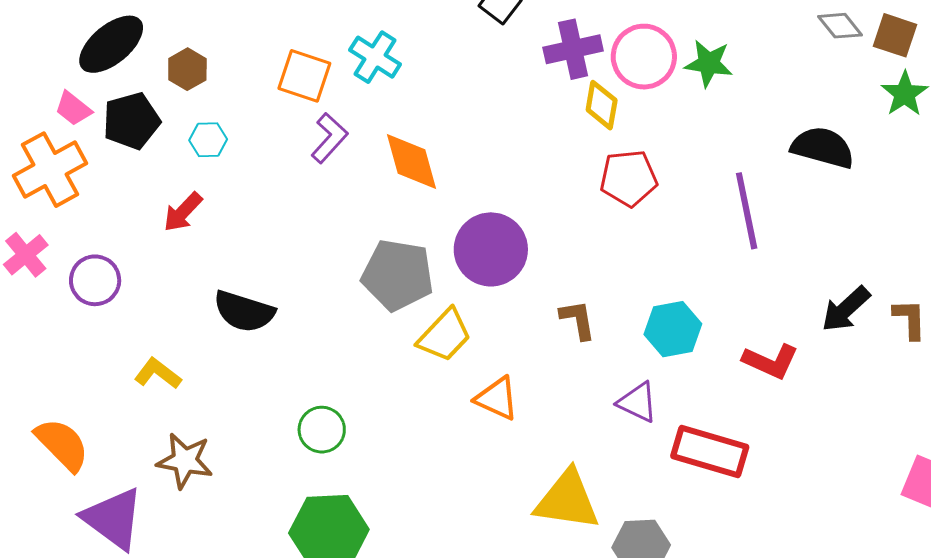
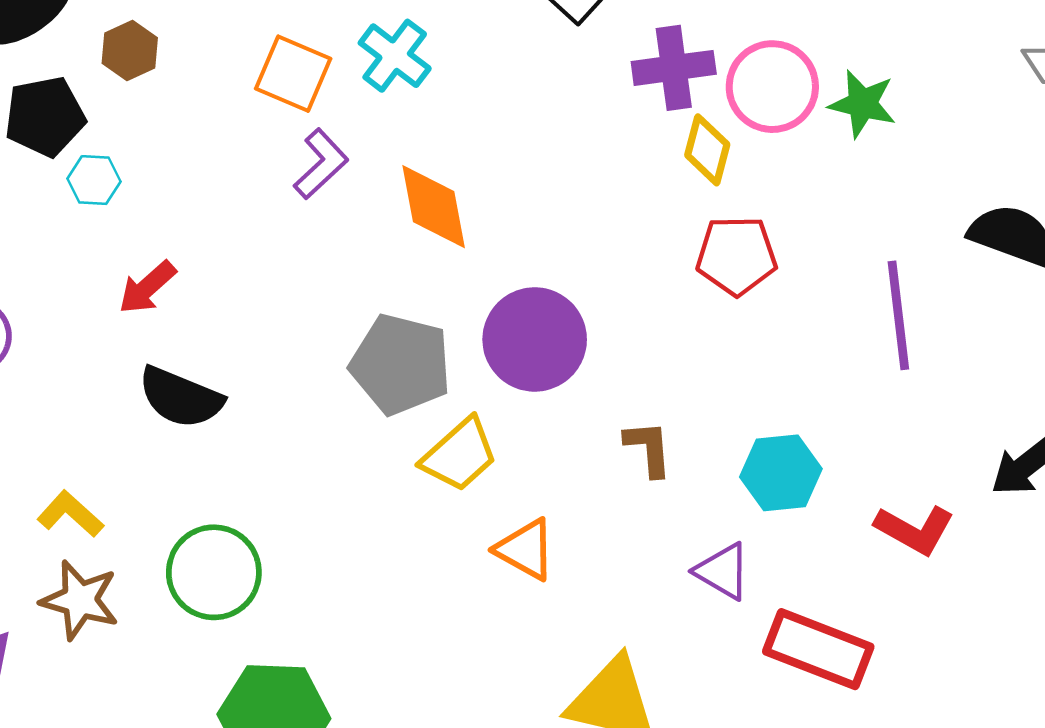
cyan hexagon: (208, 140) -> (94, 180), moved
red arrow: (183, 212) -> (147, 287), moved
yellow L-shape: (158, 374) -> (70, 514), moved
green circle: (322, 430) -> (214, 572), moved, size x1.4

